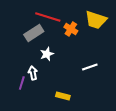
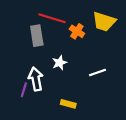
gray rectangle: (34, 33) -> (37, 36), turned -66
white star: (47, 54) -> (60, 63), moved
white arrow: (33, 73) -> (36, 79), size x1.5

